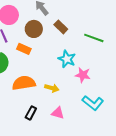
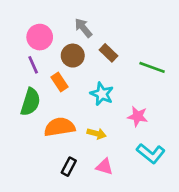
orange rectangle: (24, 49) -> (60, 82), turned 32
cyan star: (67, 59) -> (102, 94), moved

